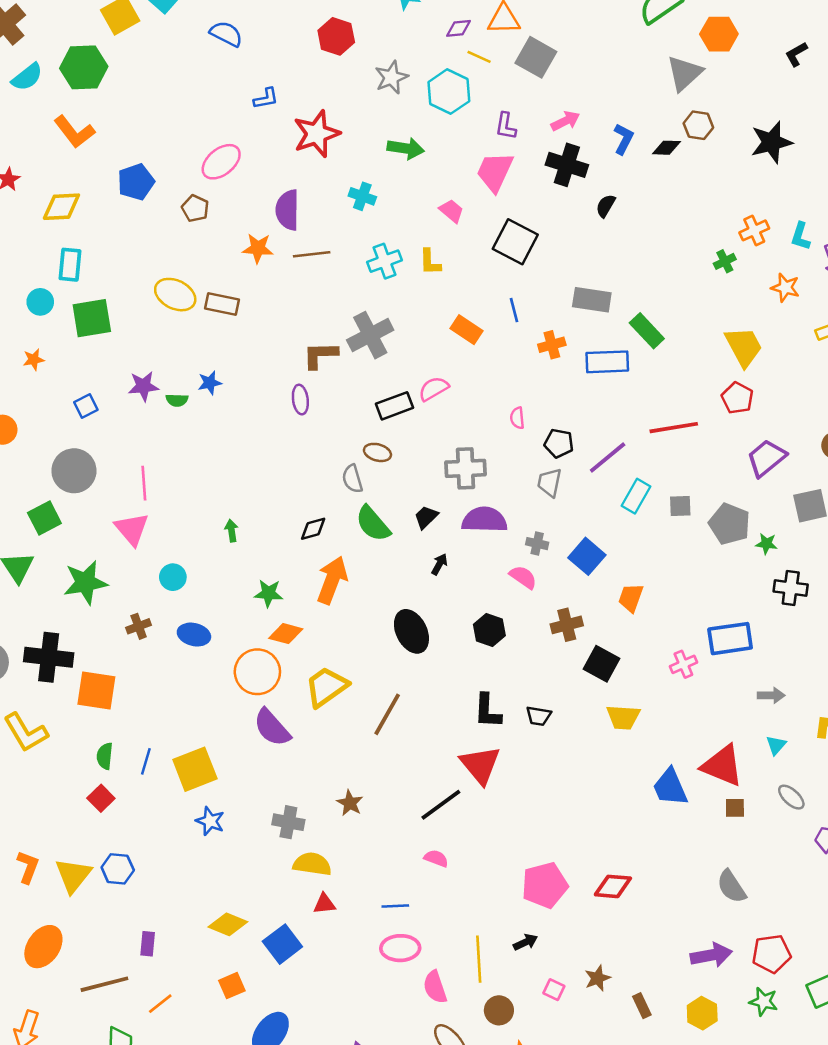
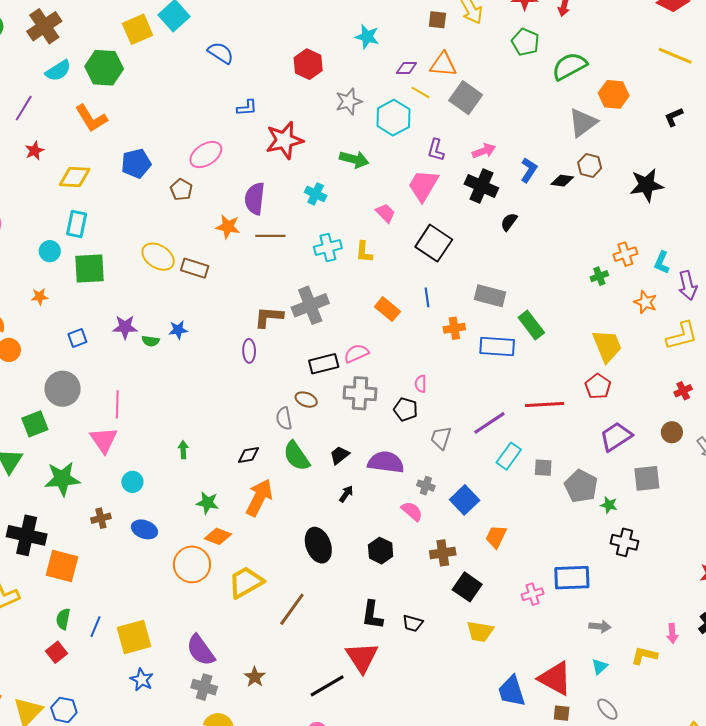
black pentagon: (559, 443) -> (406, 409), moved
gray cross: (466, 468) -> (360, 393), moved
purple semicircle: (272, 728) -> (201, 650), moved

